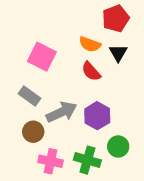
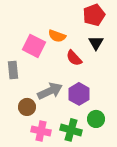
orange semicircle: (90, 44) -> (57, 36), moved
gray rectangle: (30, 96) -> (13, 70), moved, turned 48

